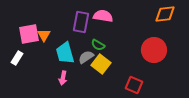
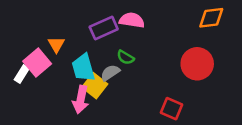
purple rectangle: (81, 22) -> (104, 28), turned 55
pink square: (29, 34) -> (37, 62), moved, turned -30
yellow square: (101, 64) -> (95, 86), moved
pink arrow: (63, 78) -> (81, 100), size x1.5

